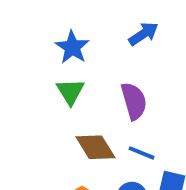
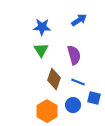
blue star: (72, 47) -> (42, 27), turned -30
brown diamond: (95, 147) -> (54, 79), turned 50

